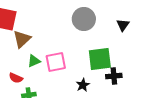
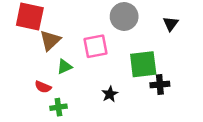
pink square: (56, 62) -> (95, 46), moved
black star: (83, 85) -> (110, 94), moved

